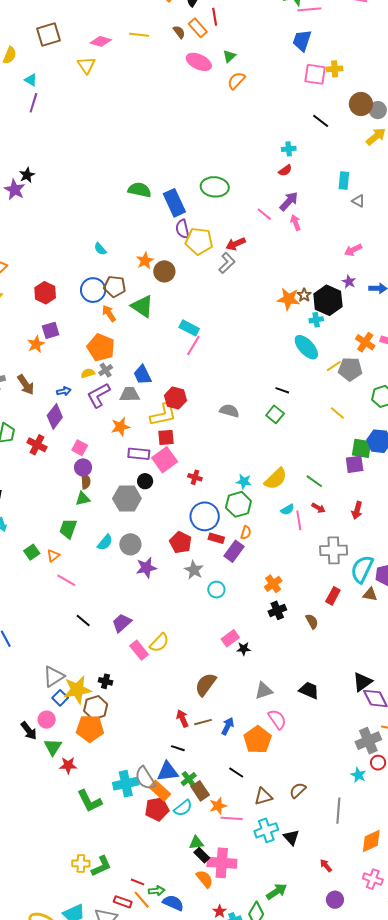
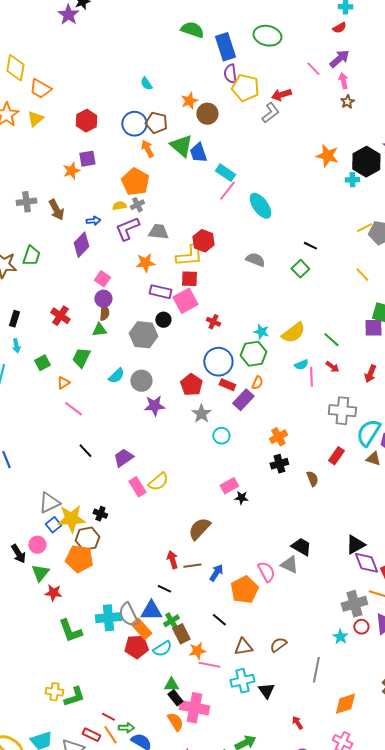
brown star: (304, 295) -> (347, 102), moved
cyan ellipse: (306, 347) -> (260, 206), moved
blue trapezoid: (142, 375) -> (198, 153), moved
red cross: (37, 445) -> (60, 316), moved
green square: (32, 552) -> (42, 363), moved
gray triangle: (264, 691) -> (289, 565), moved, turned 36

